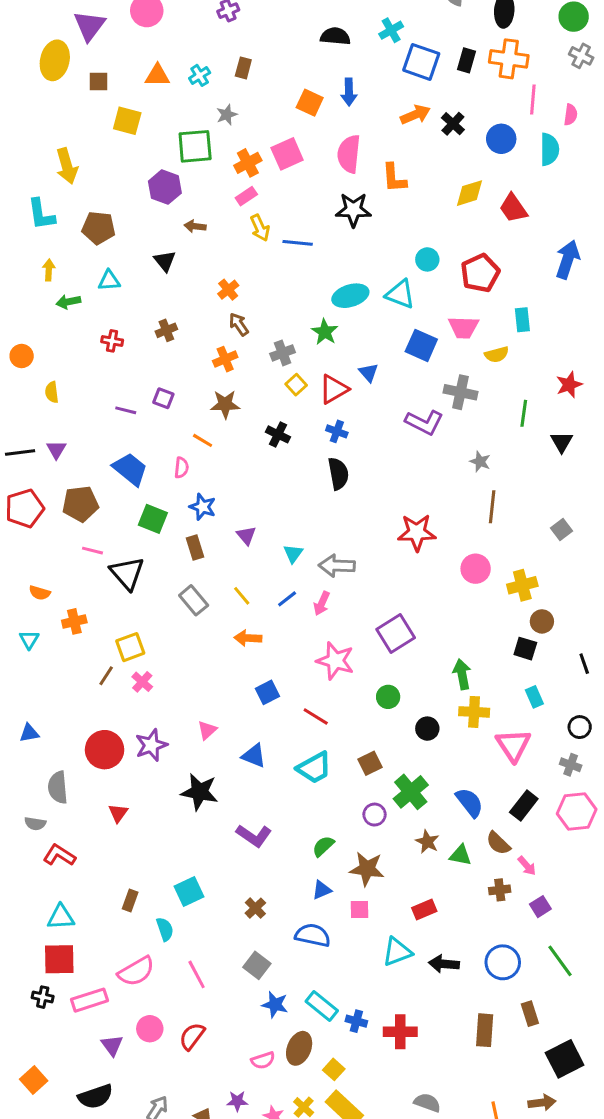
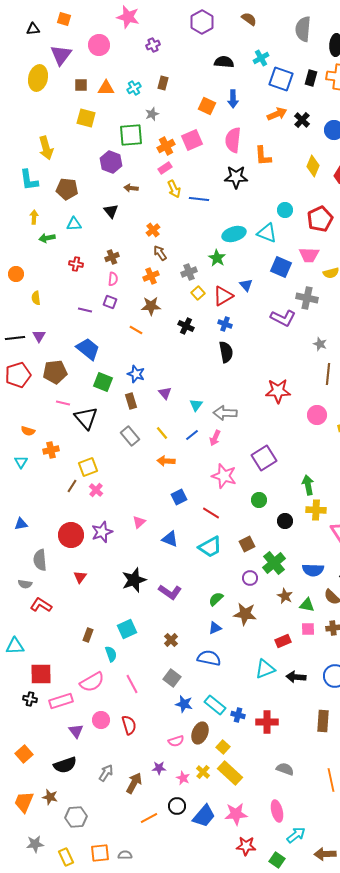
brown square: (99, 81) -> (81, 85), moved
yellow diamond: (470, 193) -> (313, 166), turned -50
pink semicircle: (181, 468) -> (113, 279), moved
black star: (200, 792) -> (134, 580), moved, turned -30
blue semicircle: (470, 802) -> (313, 570), turned 130
pink square: (359, 910) -> (308, 629), moved
cyan triangle: (61, 917) -> (15, 646), moved
red semicircle: (192, 1036) -> (129, 725), turned 126

